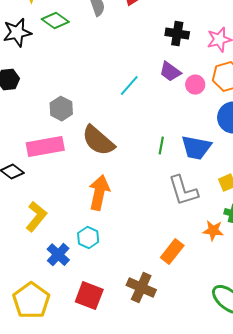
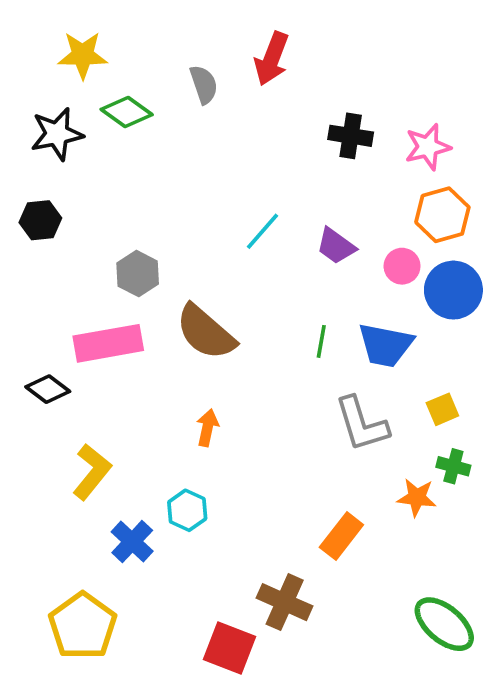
purple trapezoid: (170, 72) -> (336, 246), moved
pink circle: (195, 85) -> (402, 266), moved
orange arrow: (99, 193) -> (207, 428), size x0.6
red square: (89, 296) -> (229, 648), moved

